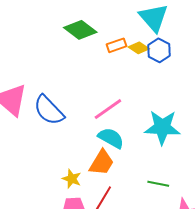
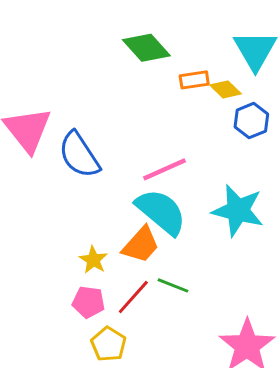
blue hexagon: (159, 50) -> (251, 121), moved
cyan semicircle: (111, 138) -> (161, 212), size x1.4
green line: (158, 184) -> (173, 285), moved

